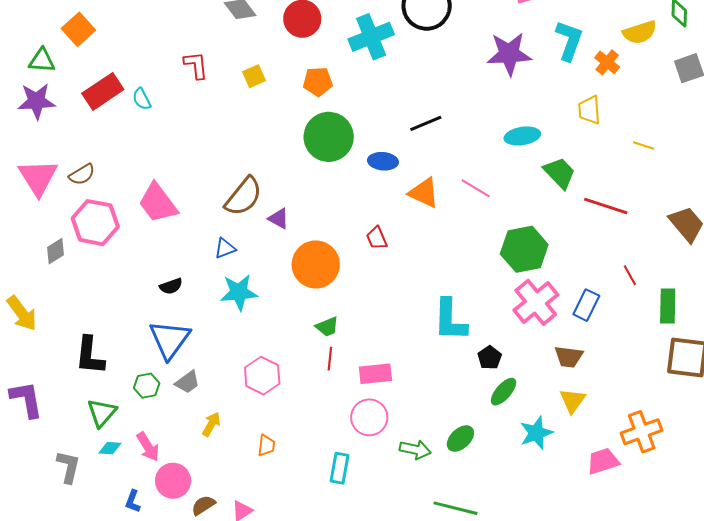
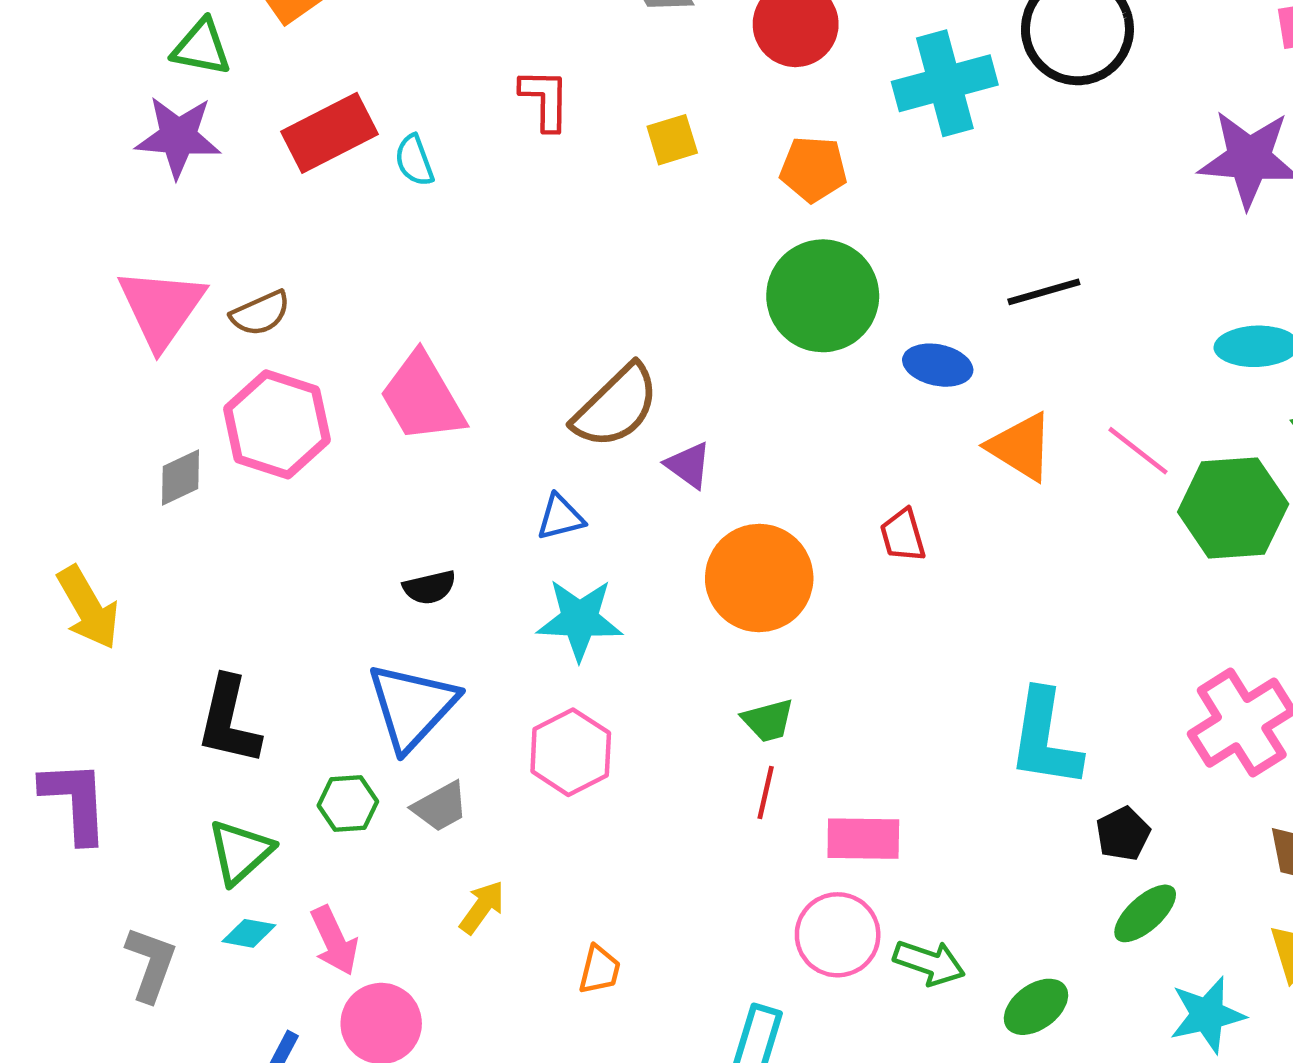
green hexagon: (524, 249) -> (1233, 508), moved
pink hexagon: (262, 376) -> (571, 752), moved
green arrow: (415, 450) -> (929, 963), moved

